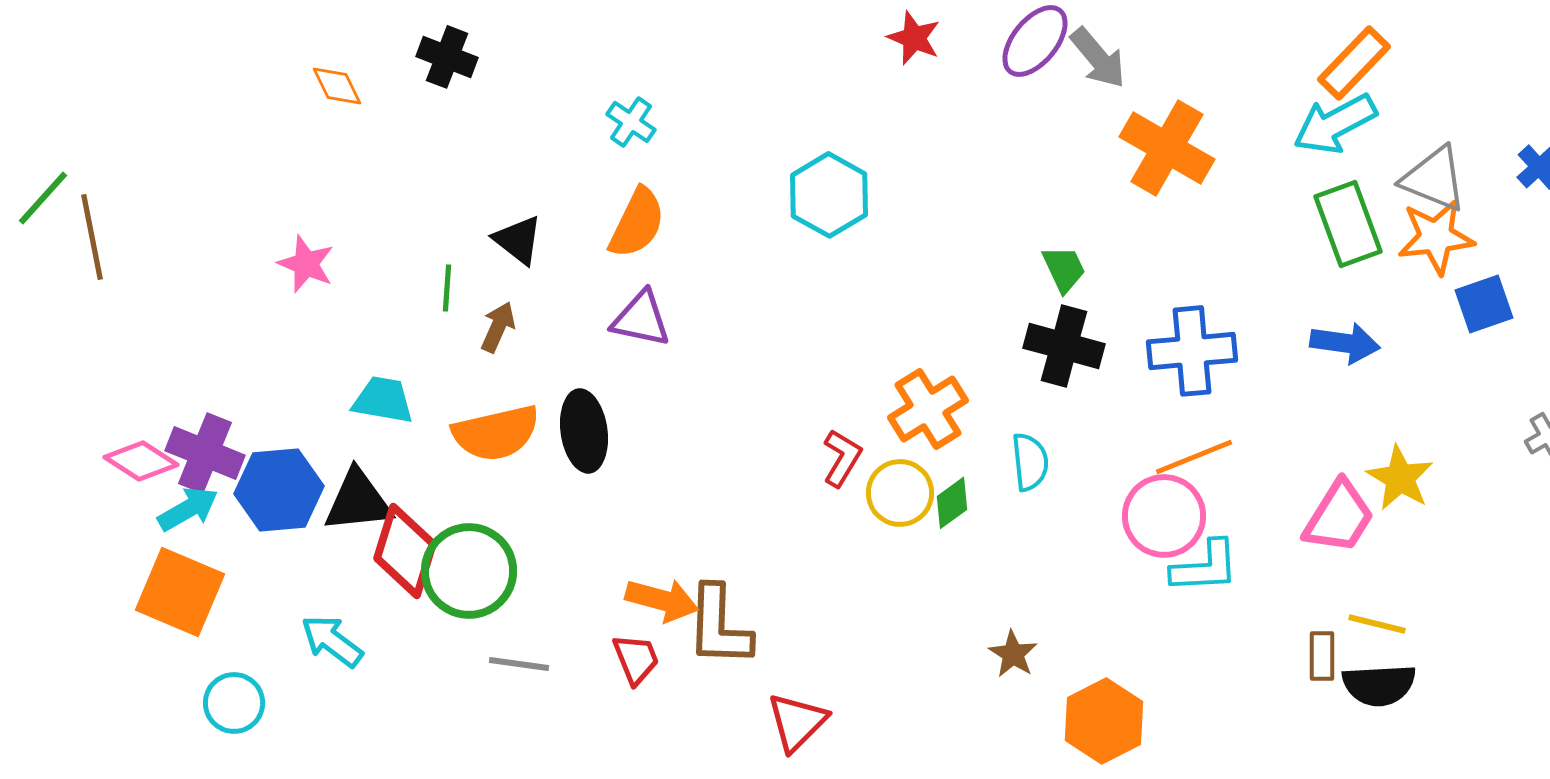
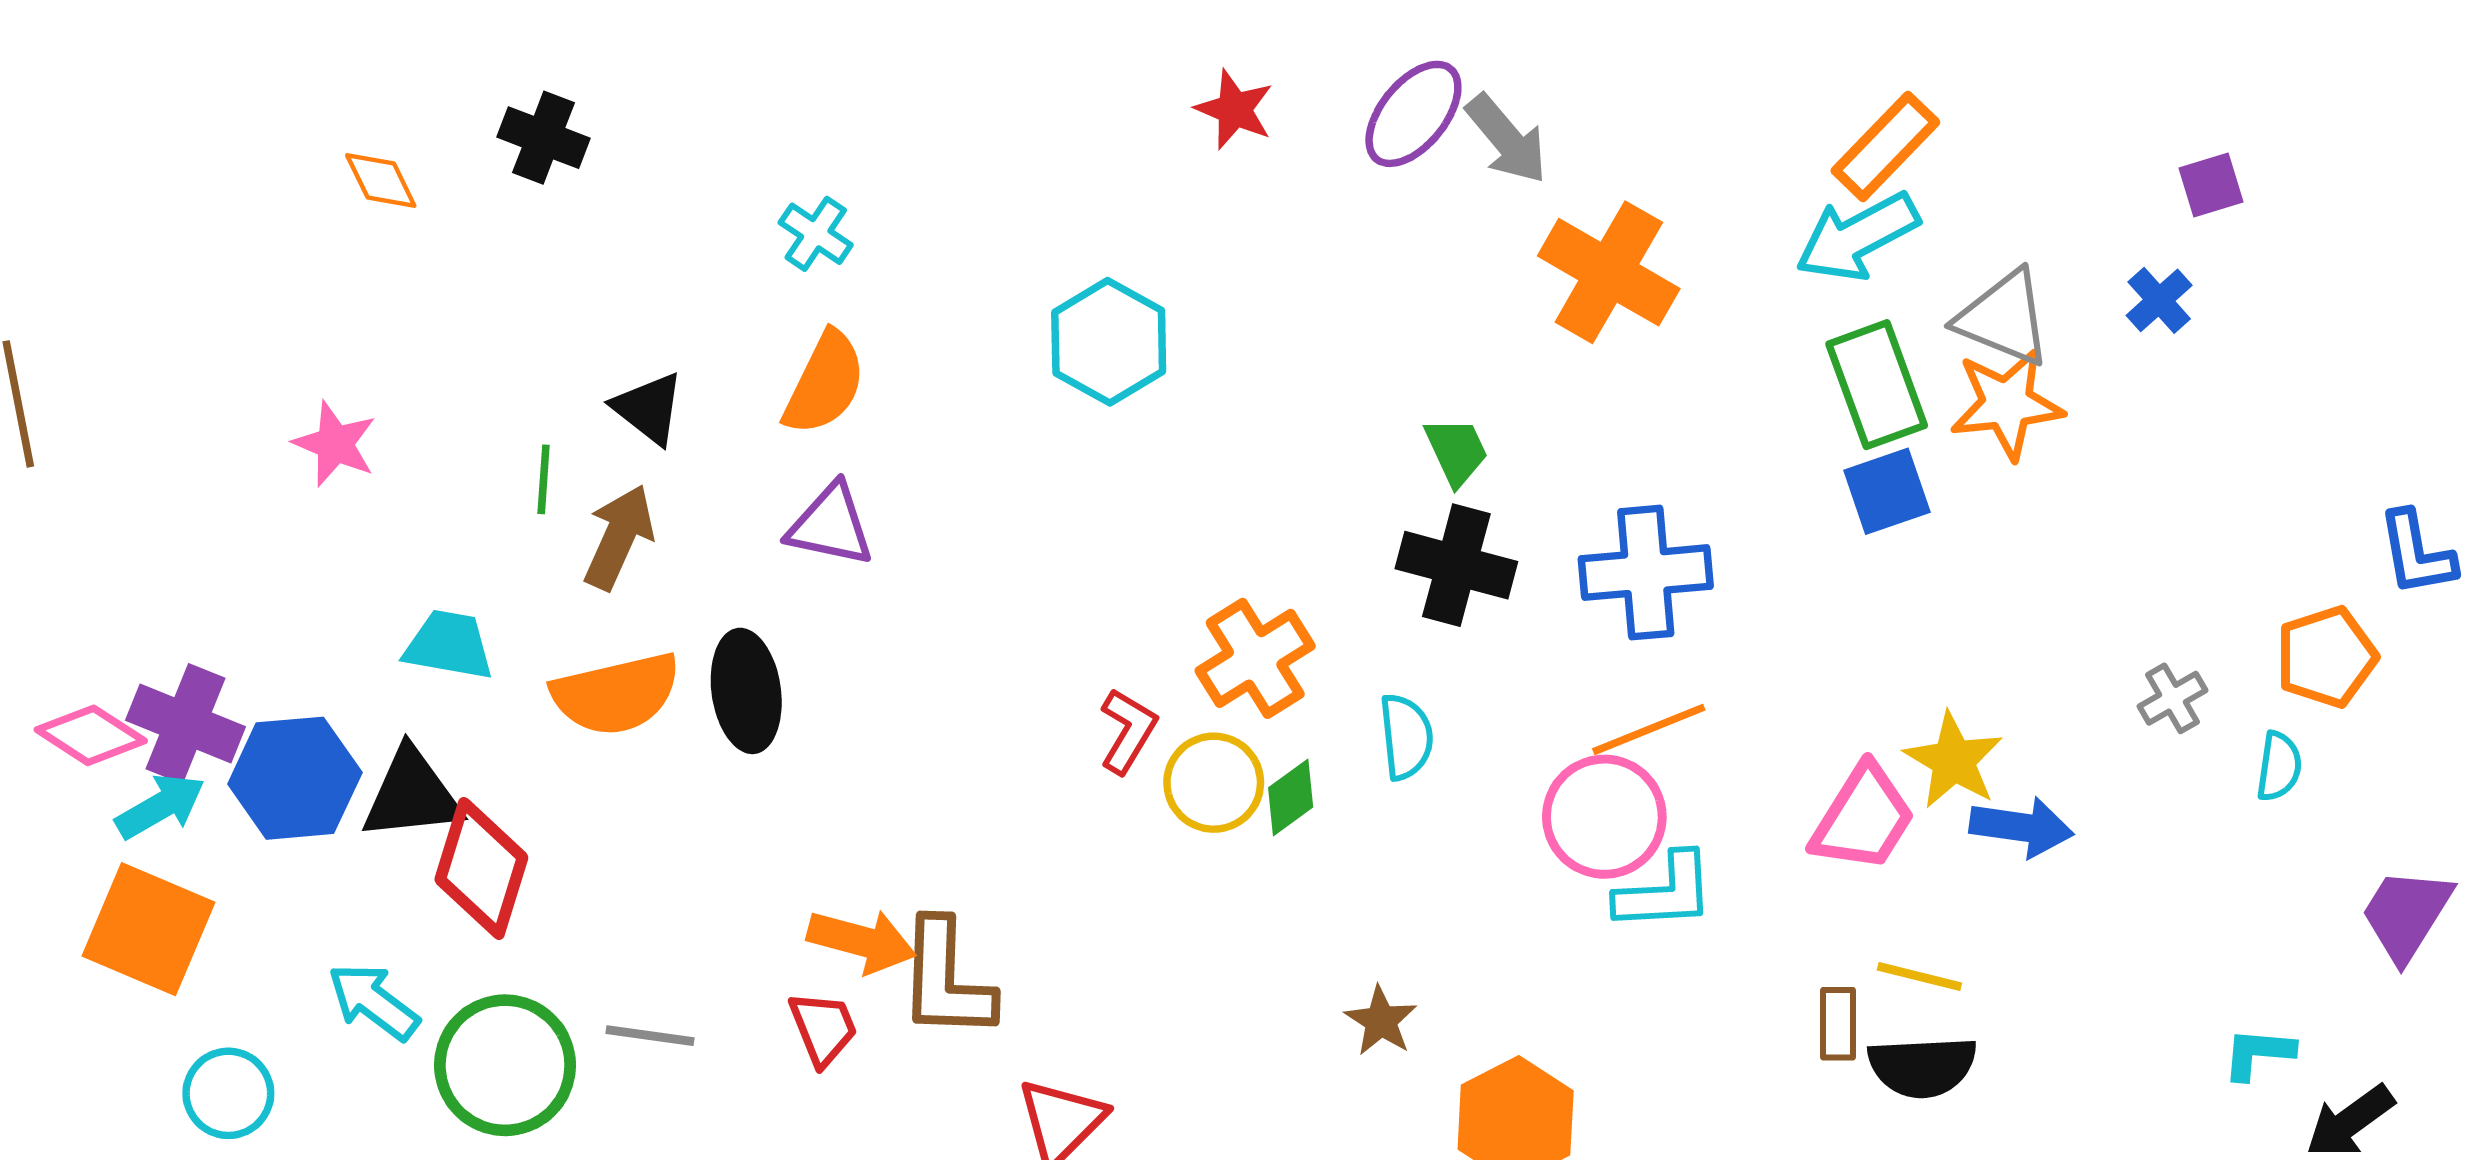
blue square: (1484, 304) -> (1887, 491), moved
brown arrow: (498, 327) -> (619, 537), size x1.4
blue arrow: (1345, 343) -> (2022, 827), moved
green circle: (469, 571) -> (505, 1065), moved

